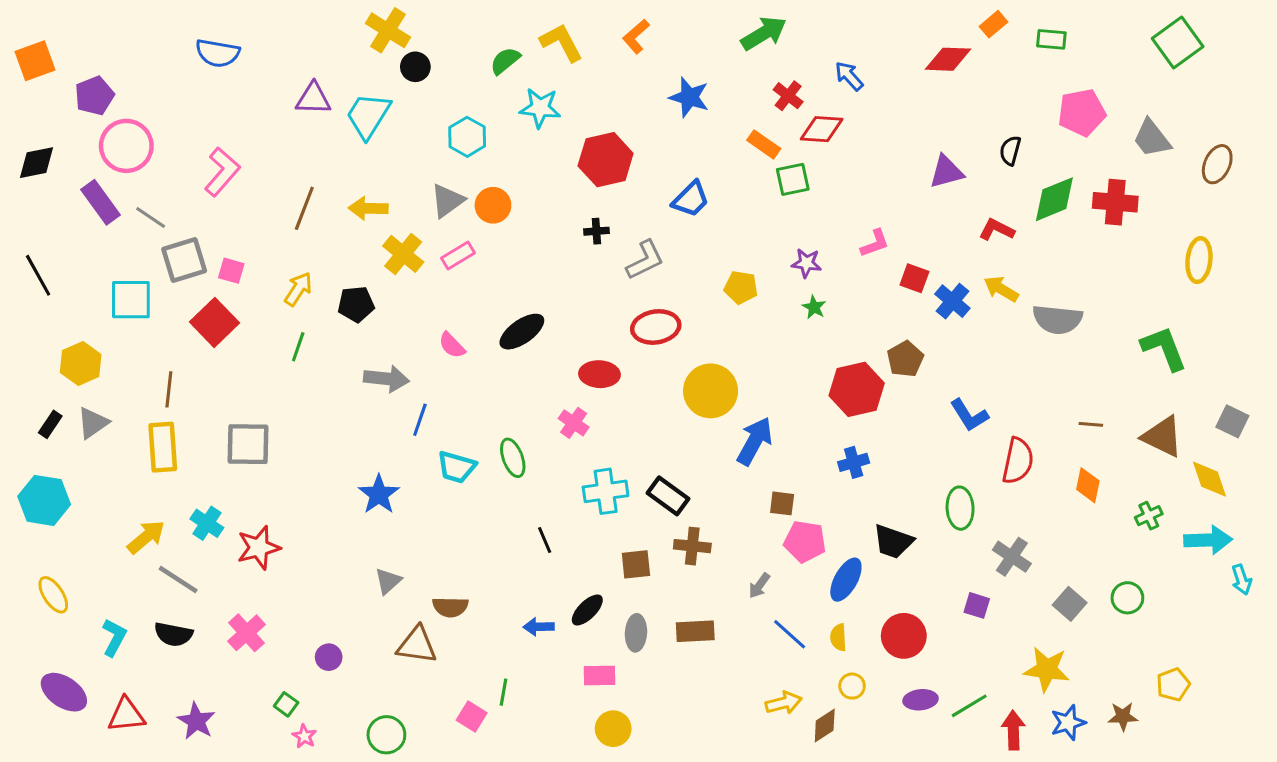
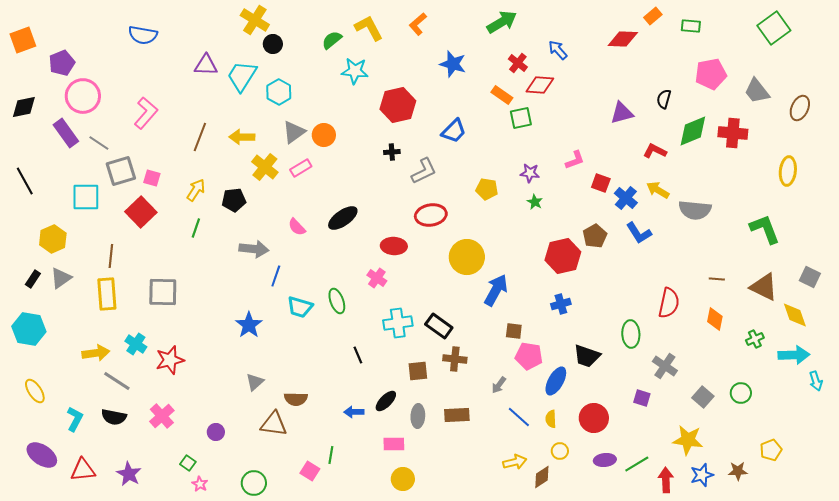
cyan hexagon: (467, 137) -> (279, 92), moved
blue L-shape: (969, 415) -> (639, 233), moved
yellow arrow: (146, 537) -> (96, 353), turned 32

